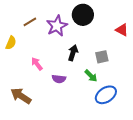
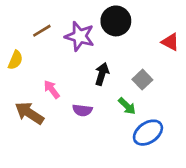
purple star: (57, 26) -> (80, 36), turned -30
gray square: (102, 57) -> (142, 80), turned -32
brown arrow: (21, 96) -> (29, 113), moved

